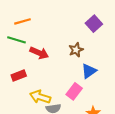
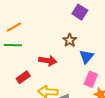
red arrow: (39, 53) -> (48, 61), moved
pink rectangle: (74, 91) -> (91, 79), moved

